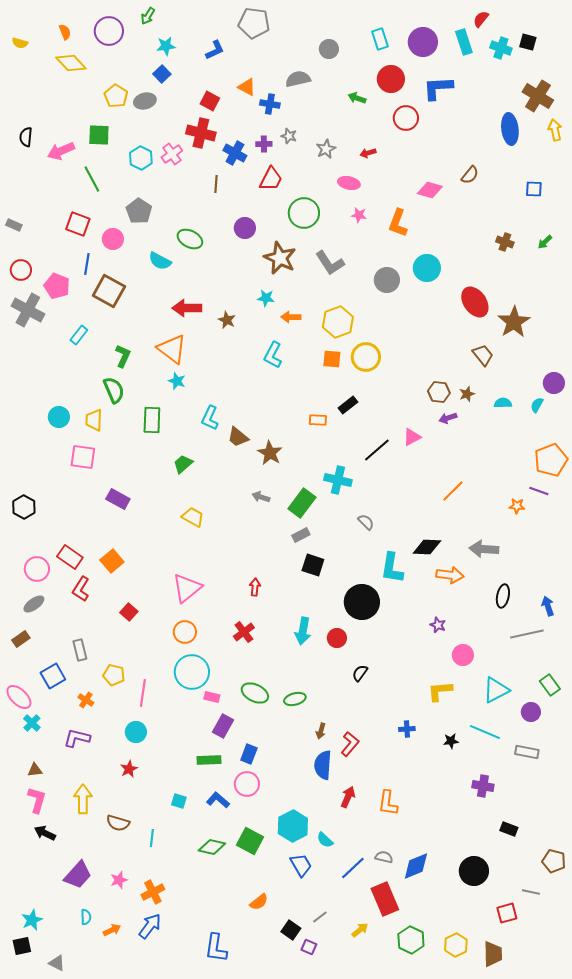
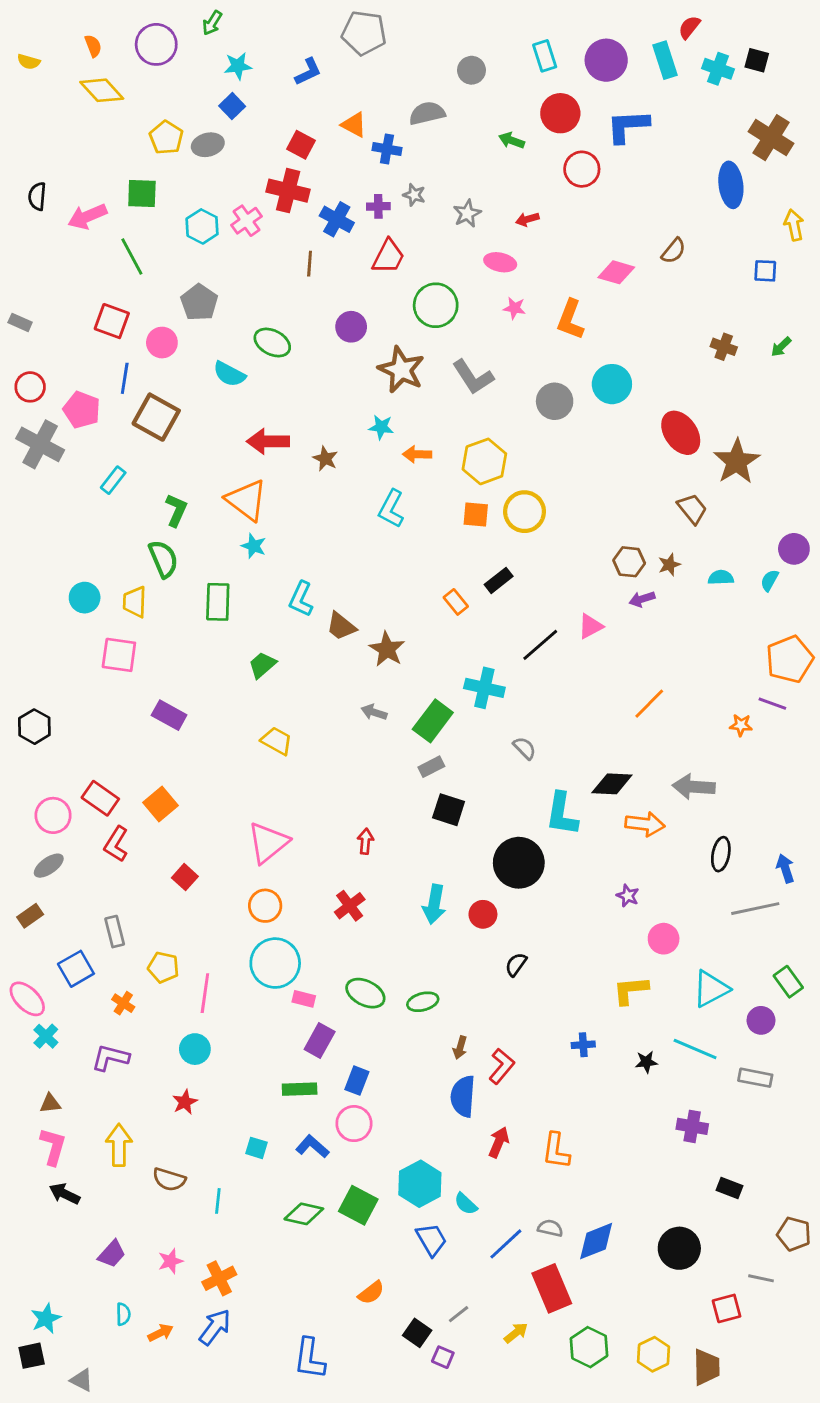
yellow arrow: (555, 130) -> (794, 225), moved
orange rectangle: (318, 420) -> (456, 602), turned 48
purple trapezoid: (78, 875) -> (112, 1254), size x0.7

